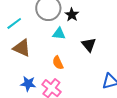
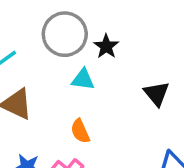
black triangle: (89, 45) -> (157, 94), moved

